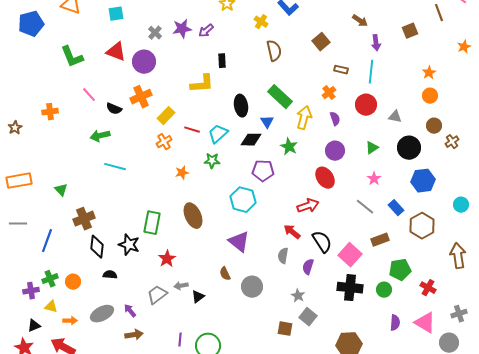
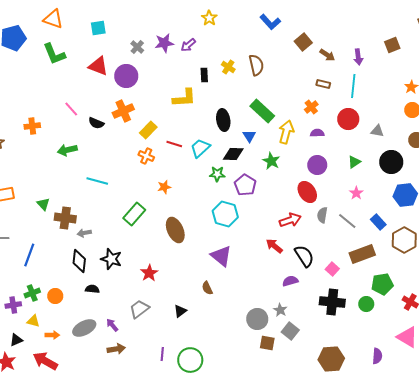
brown arrow: (360, 21) -> (327, 55), moved
yellow cross: (261, 22) -> (228, 67), moved
brown square: (321, 42) -> (303, 42), moved
green L-shape: (72, 57) -> (54, 54), moved
purple semicircle: (335, 119) -> (317, 133), turned -72
green arrow: (100, 136) -> (67, 150), moved
orange cross: (164, 142) -> (146, 156), turned -35
green star: (212, 161) -> (217, 174), moved
purple pentagon: (263, 171) -> (245, 185), turned 30
brown cross: (84, 219) -> (65, 218), moved, turned 30
green rectangle: (152, 223) -> (134, 214), moved, turned 30
brown rectangle: (380, 240) -> (362, 254), size x1.4
pink square: (350, 255) -> (332, 269), size x0.6
gray semicircle: (283, 256) -> (322, 215), moved
purple semicircle: (308, 267) -> (290, 281), turned 56
gray arrow: (181, 286) -> (84, 233), moved
gray circle: (252, 287) -> (257, 319), moved
purple semicircle: (395, 323) -> (377, 356), moved

